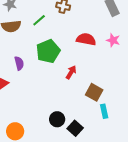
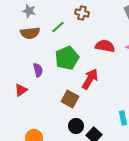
red arrow: (71, 72) -> (90, 79), size x1.5
brown square: (94, 92) -> (70, 99), moved

